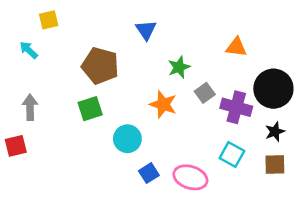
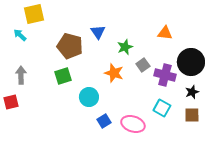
yellow square: (49, 20) -> (34, 14), size x1.5
blue triangle: (146, 30) -> (98, 32), moved

